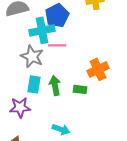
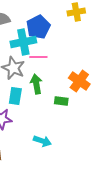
orange cross: (98, 69) -> (79, 81), turned -30
green arrow: (55, 85) -> (36, 84), moved

